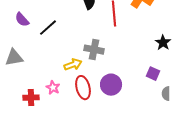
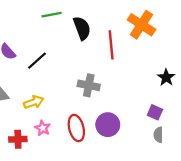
yellow arrow: (73, 65) -> (34, 102), moved
gray semicircle: (166, 94) -> (158, 135), moved

